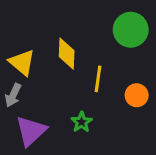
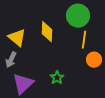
green circle: (131, 30) -> (78, 16), moved
yellow line: (98, 79) -> (84, 40), moved

